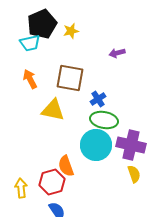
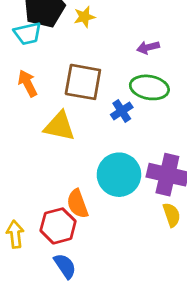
green ellipse: (104, 120) -> (149, 87), moved

